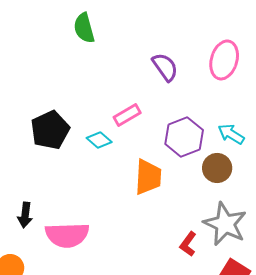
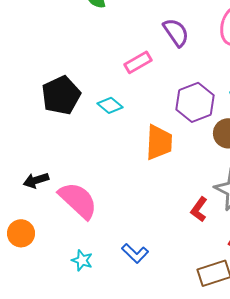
pink rectangle: (127, 115) -> (138, 62), moved
black arrow: (25, 215) -> (36, 180), turned 65
pink semicircle: (67, 235) -> (78, 200), turned -135

